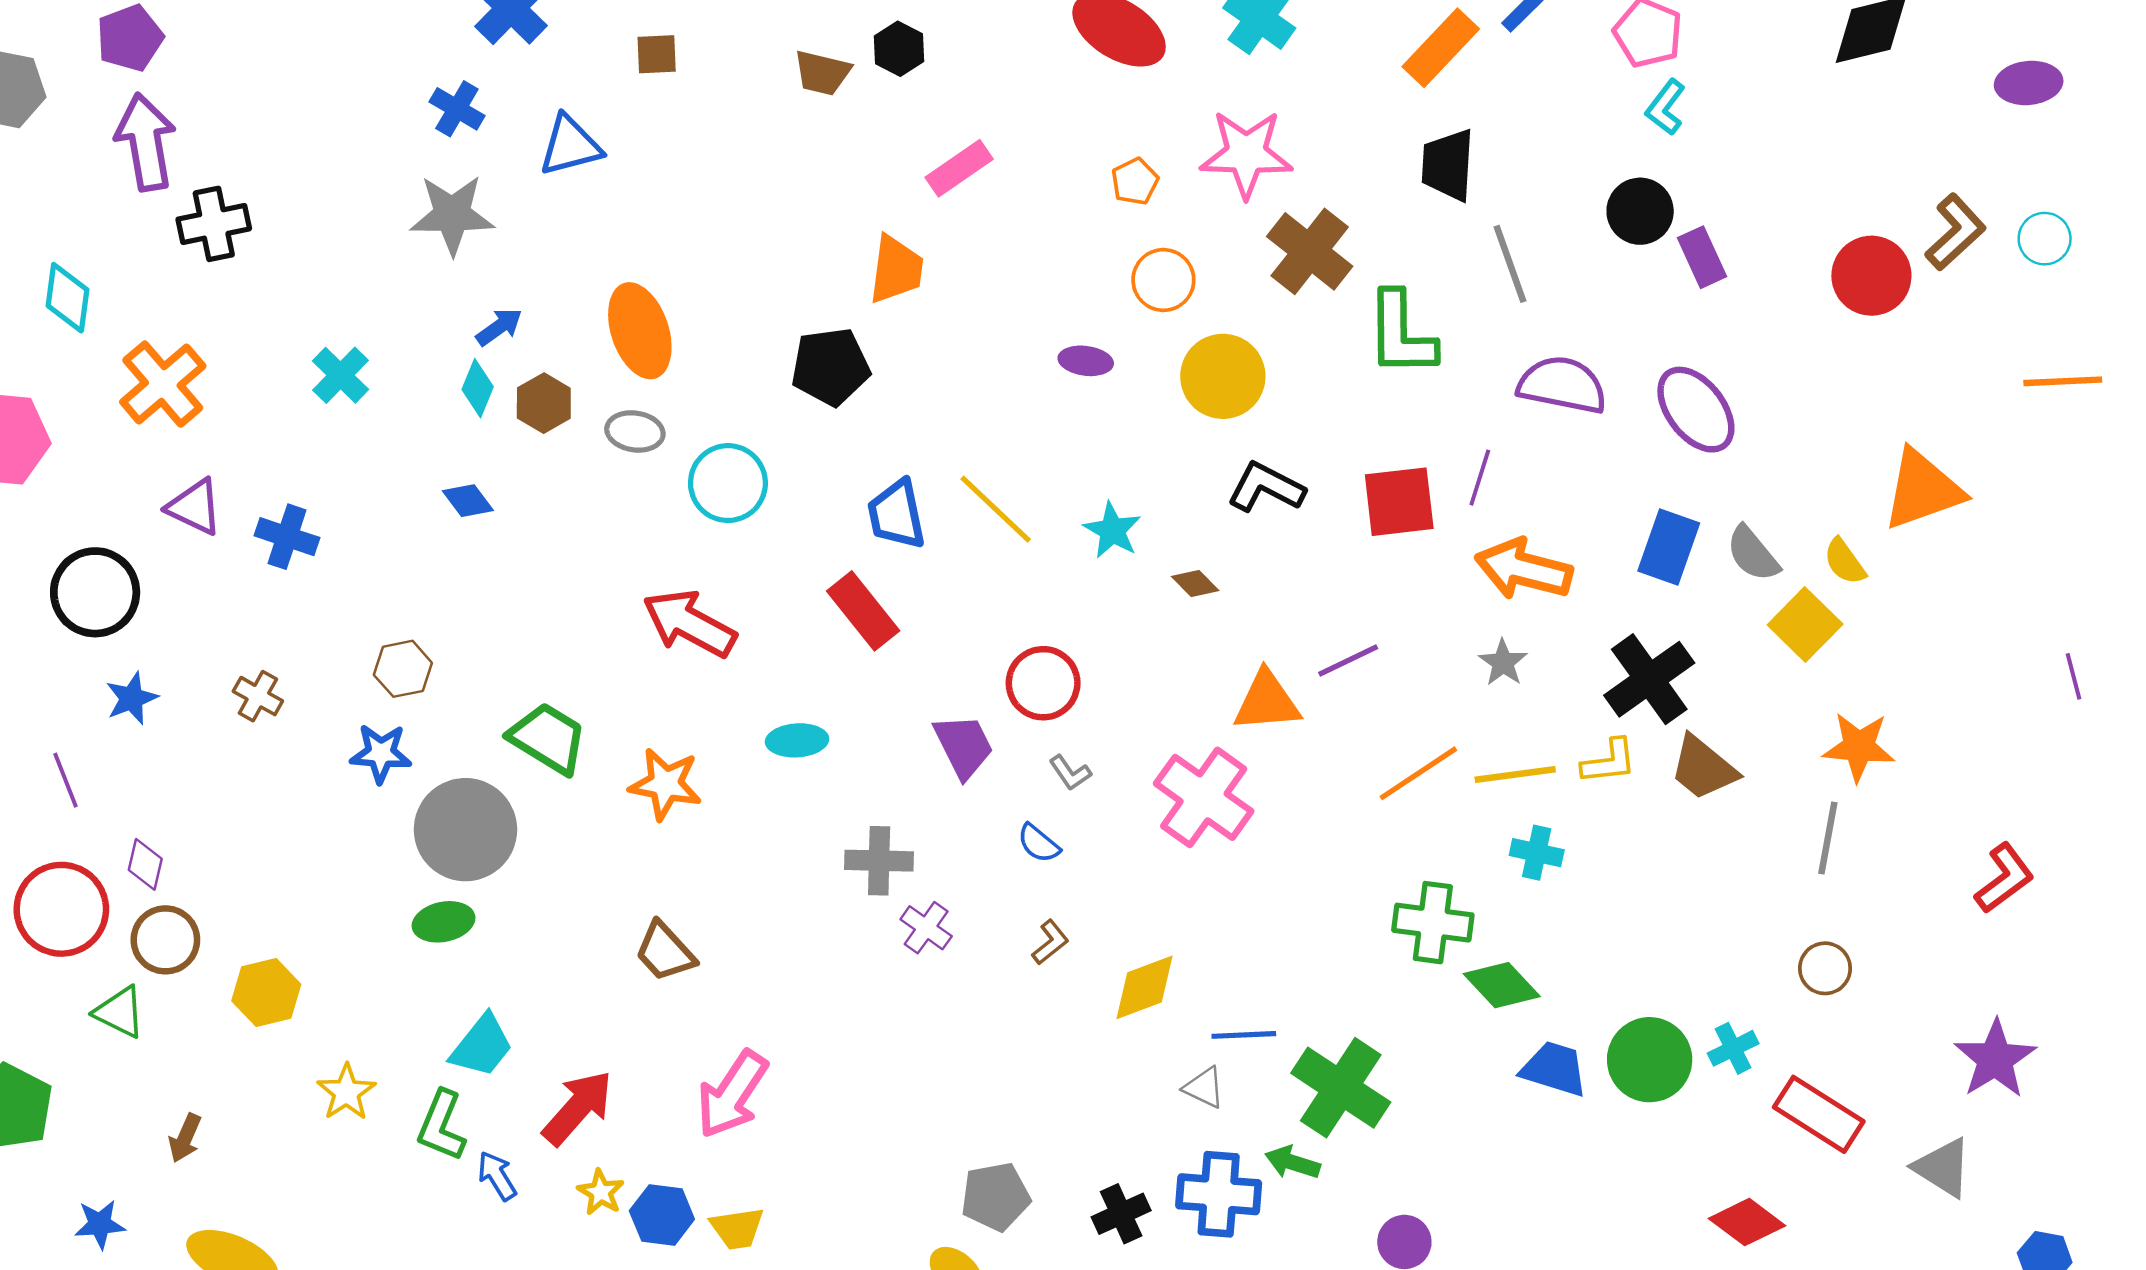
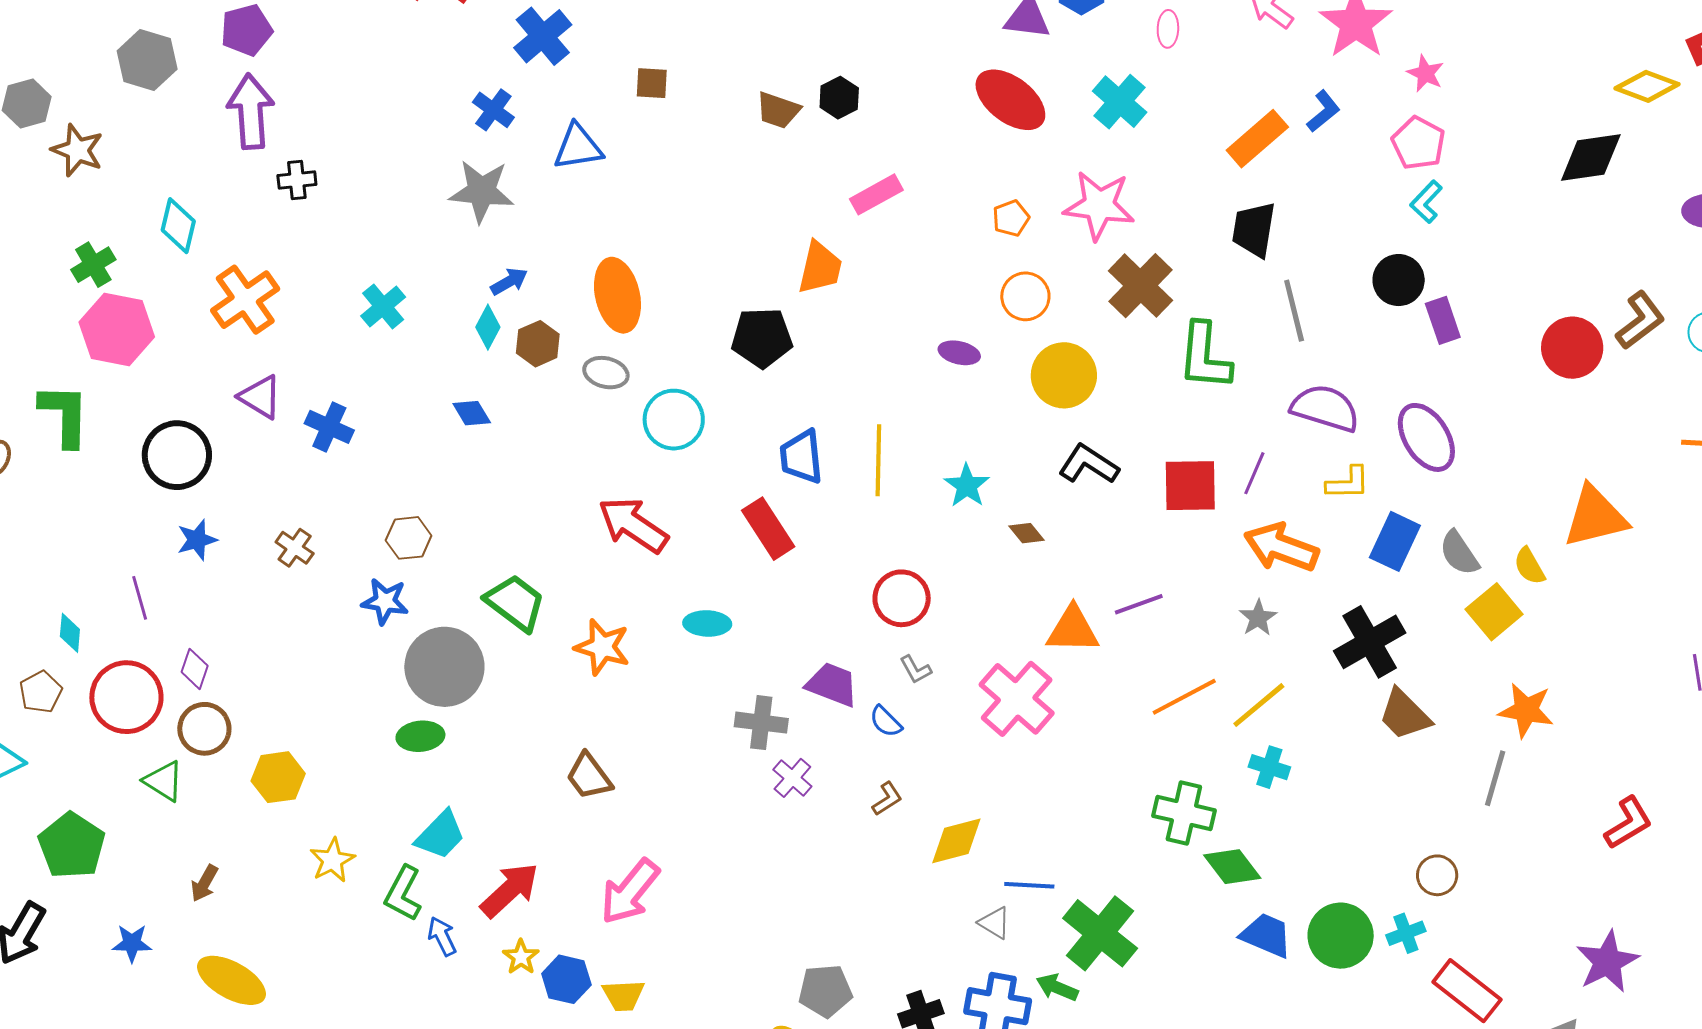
black cross: (214, 224) -> (297, 180), size x0.7
yellow line: (996, 509) -> (878, 460), turned 42
purple trapezoid: (964, 746) -> (832, 685), moved, turned -48
yellow L-shape: (1609, 762) -> (1348, 483), moved
yellow line: (1515, 775) -> (1259, 705), turned -38
brown circle: (1825, 968) -> (1437, 875), moved

